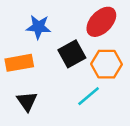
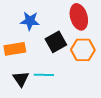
red ellipse: (101, 22) -> (79, 17), turned -60
cyan line: (89, 96) -> (44, 75), moved, turned 42

